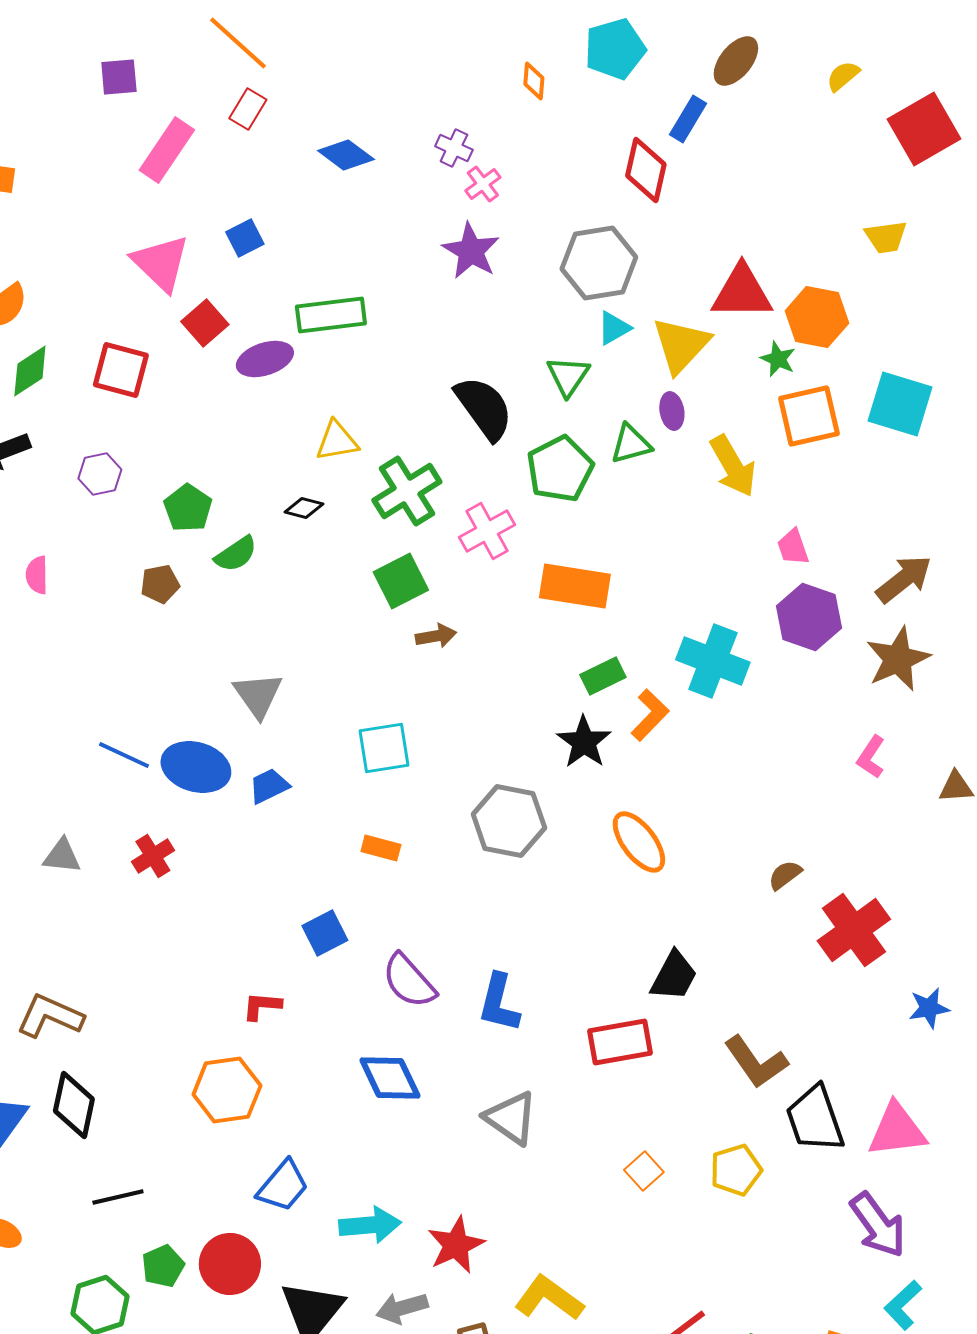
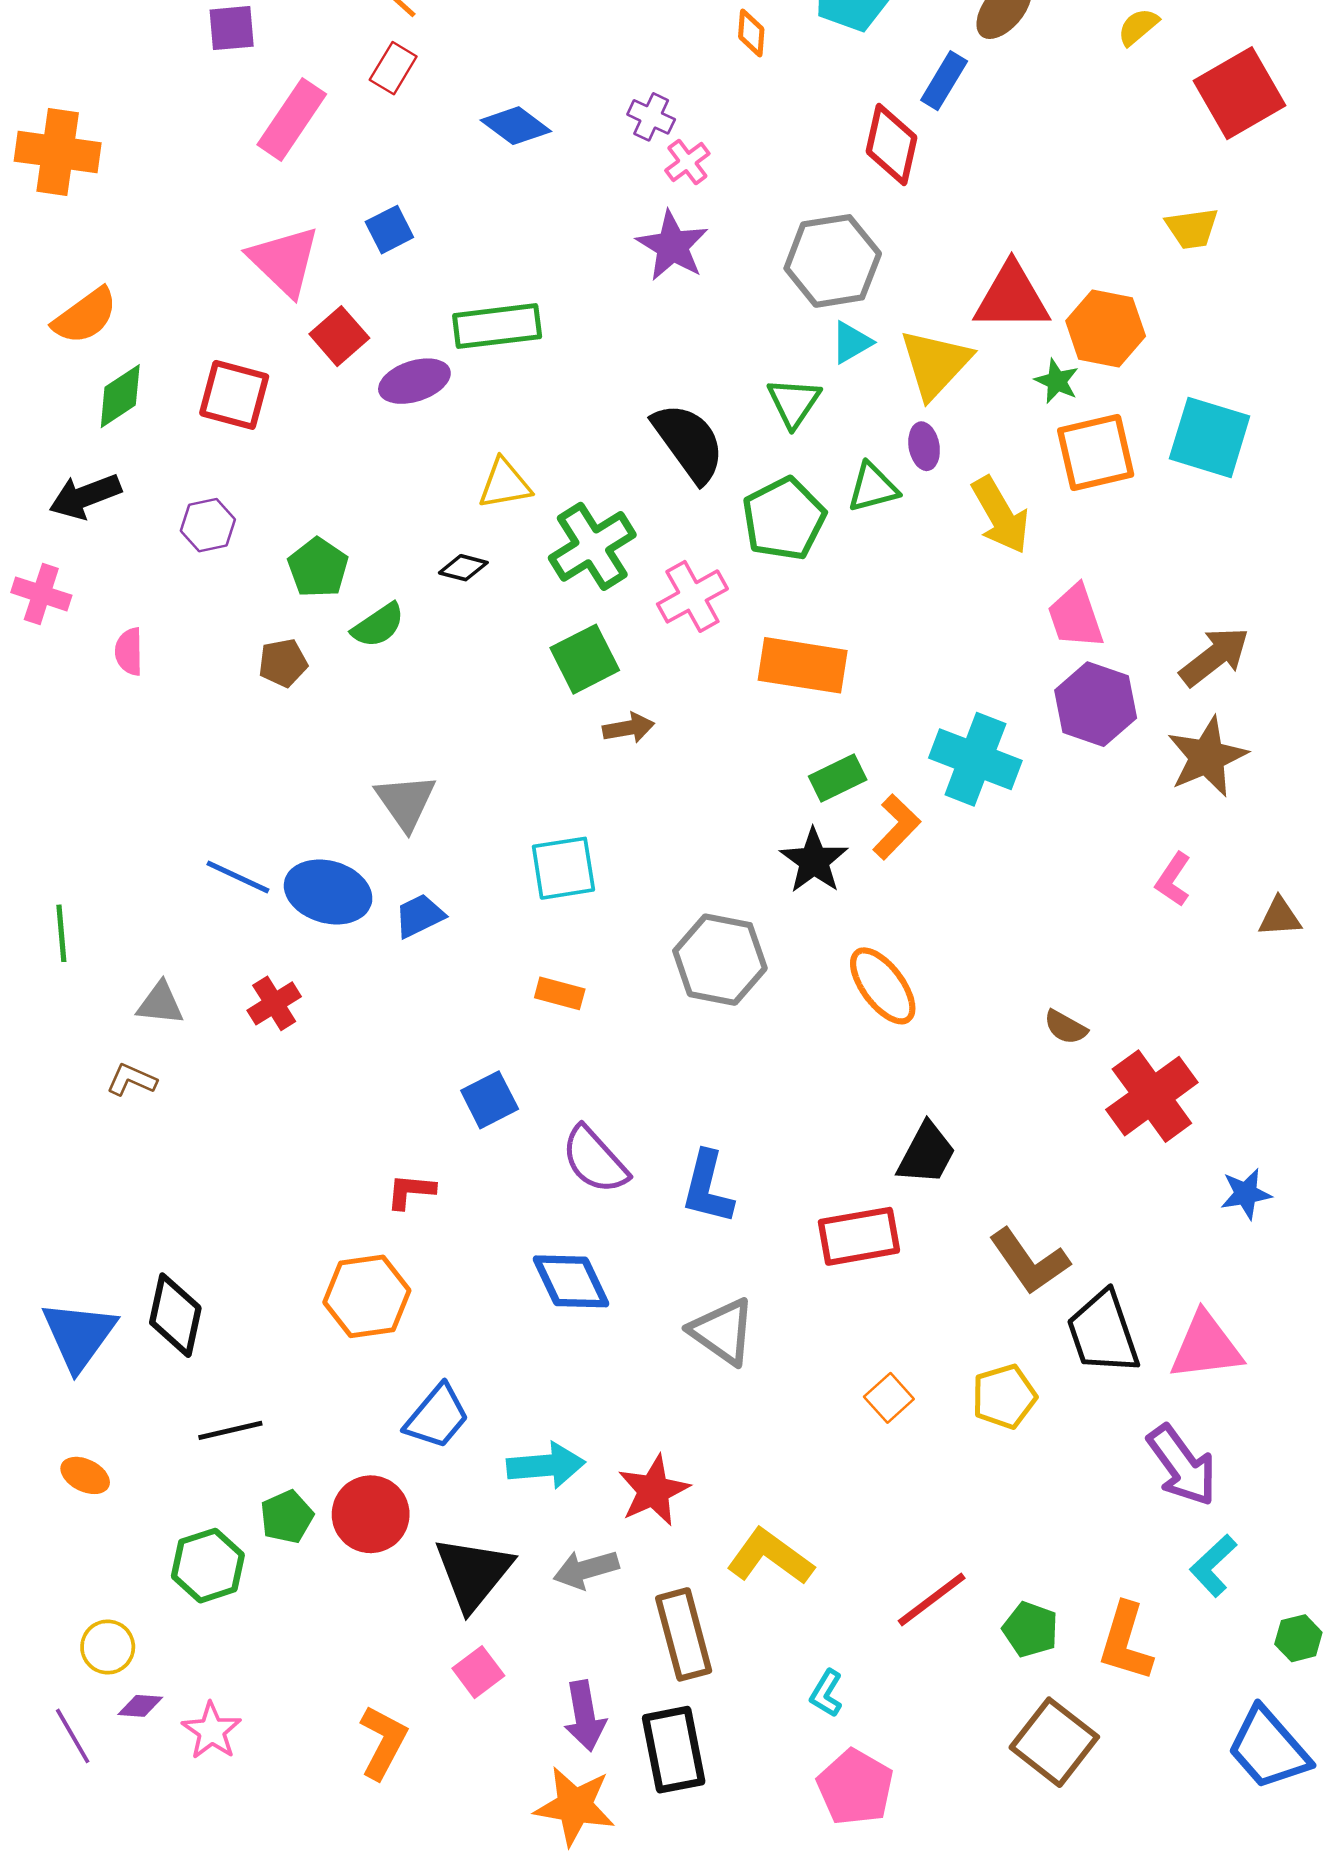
pink trapezoid: (793, 547) -> (1076, 617), size x1.4
brown semicircle: (785, 875) -> (1066, 1027), turned -114
brown L-shape: (50, 1016) -> (131, 1080), moved, size x0.6

